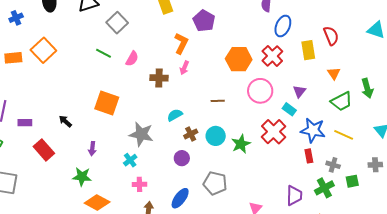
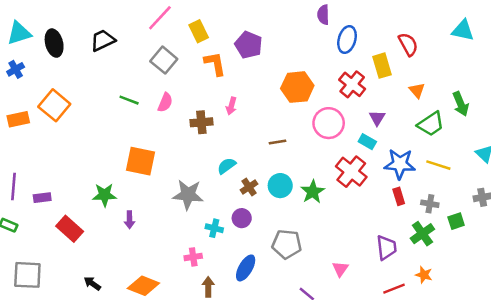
gray square: (117, 23) -> (164, 60), moved
orange L-shape: (181, 43) -> (215, 64), moved, turned -30
red cross: (272, 56) -> (352, 84), moved
black arrow: (65, 121) -> (92, 283), moved
cyan cross: (130, 160) -> (214, 228), moved, turned -32
green star: (82, 177) -> (104, 195), moved

